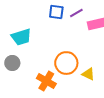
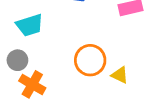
orange cross: (46, 81) -> (32, 84), moved

